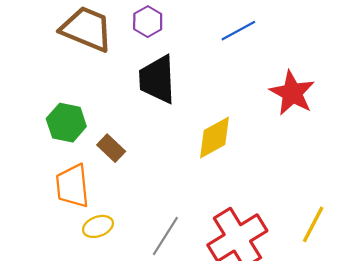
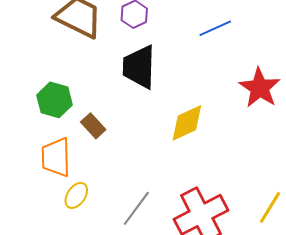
yellow ellipse: (98, 226) -> (76, 195), turned -40

